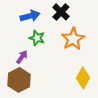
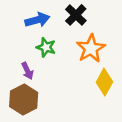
purple arrow: (22, 57) -> (27, 71), turned 120
yellow diamond: (83, 78) -> (104, 82), moved

